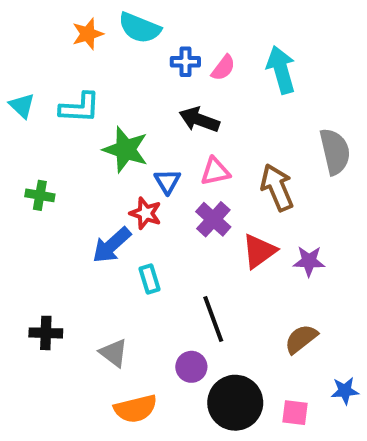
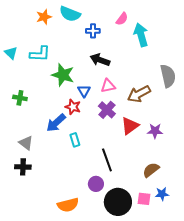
pink semicircle: (223, 68) -> (122, 19), moved
brown arrow: (277, 187) -> (139, 94), turned -95
gray triangle: (114, 353) -> (26, 143), moved
blue star: (345, 391) -> (162, 194), moved
pink square: (295, 413) -> (144, 199), moved

